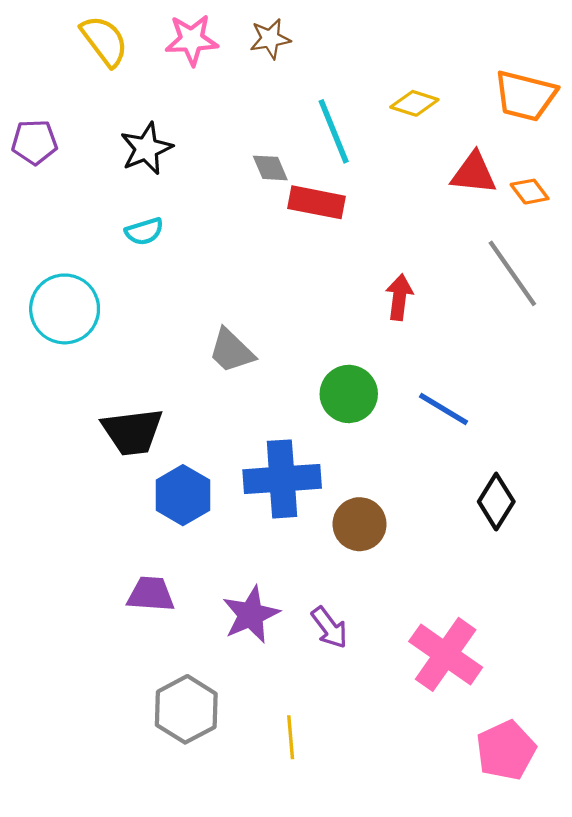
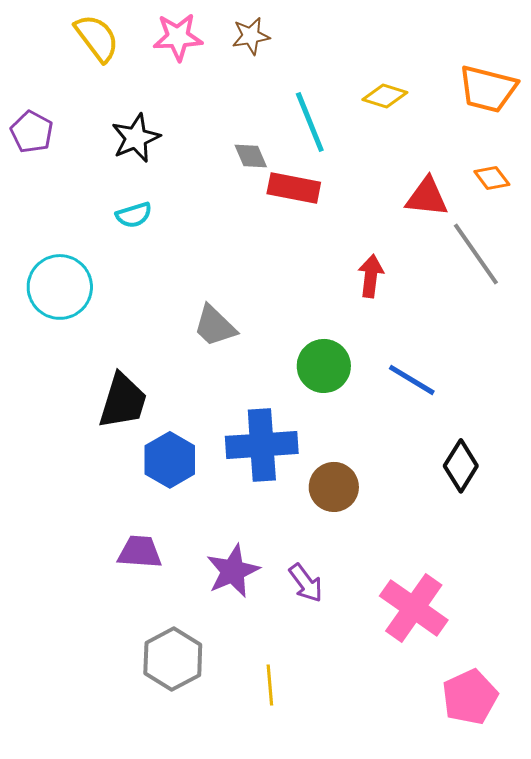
purple pentagon: (34, 142) -> (32, 132), turned 30
red triangle: (474, 173) -> (427, 197), moved
black trapezoid: (132, 432) -> (123, 401), turned -66

